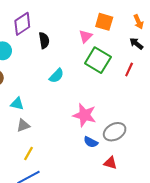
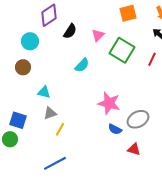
orange square: (104, 22) -> (128, 13), turned -30
pink triangle: (86, 36) -> (98, 35), moved
black semicircle: (44, 40) -> (70, 31), turned 42
yellow line: (28, 154) -> (60, 129), moved

